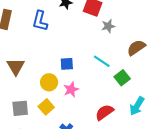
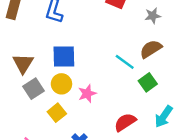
gray star: (108, 26) -> (153, 16), moved
brown semicircle: (136, 48) -> (151, 49), moved
blue square: (67, 64) -> (64, 56), moved, size x1.5
gray square: (20, 108) -> (33, 89), moved, turned -30

